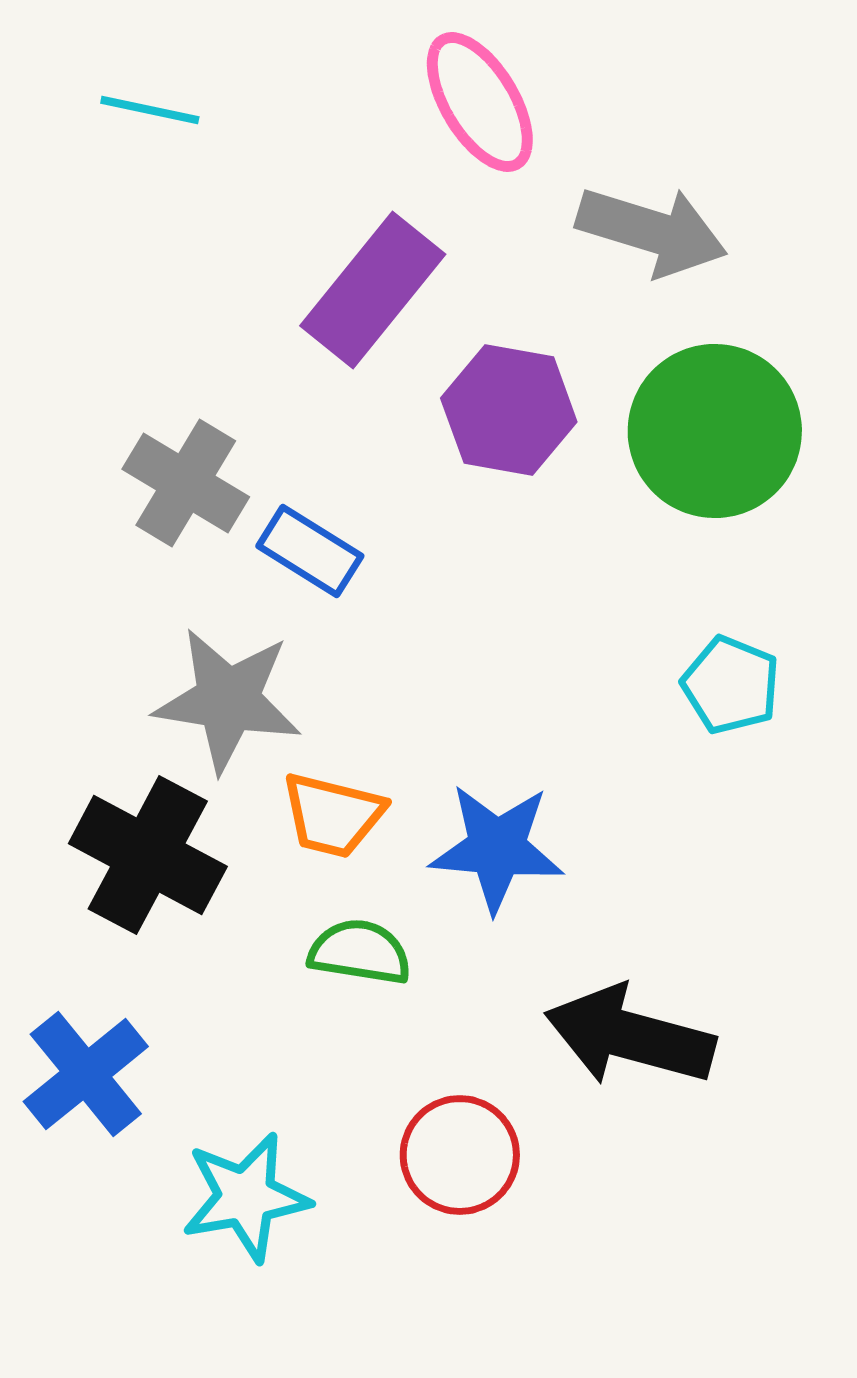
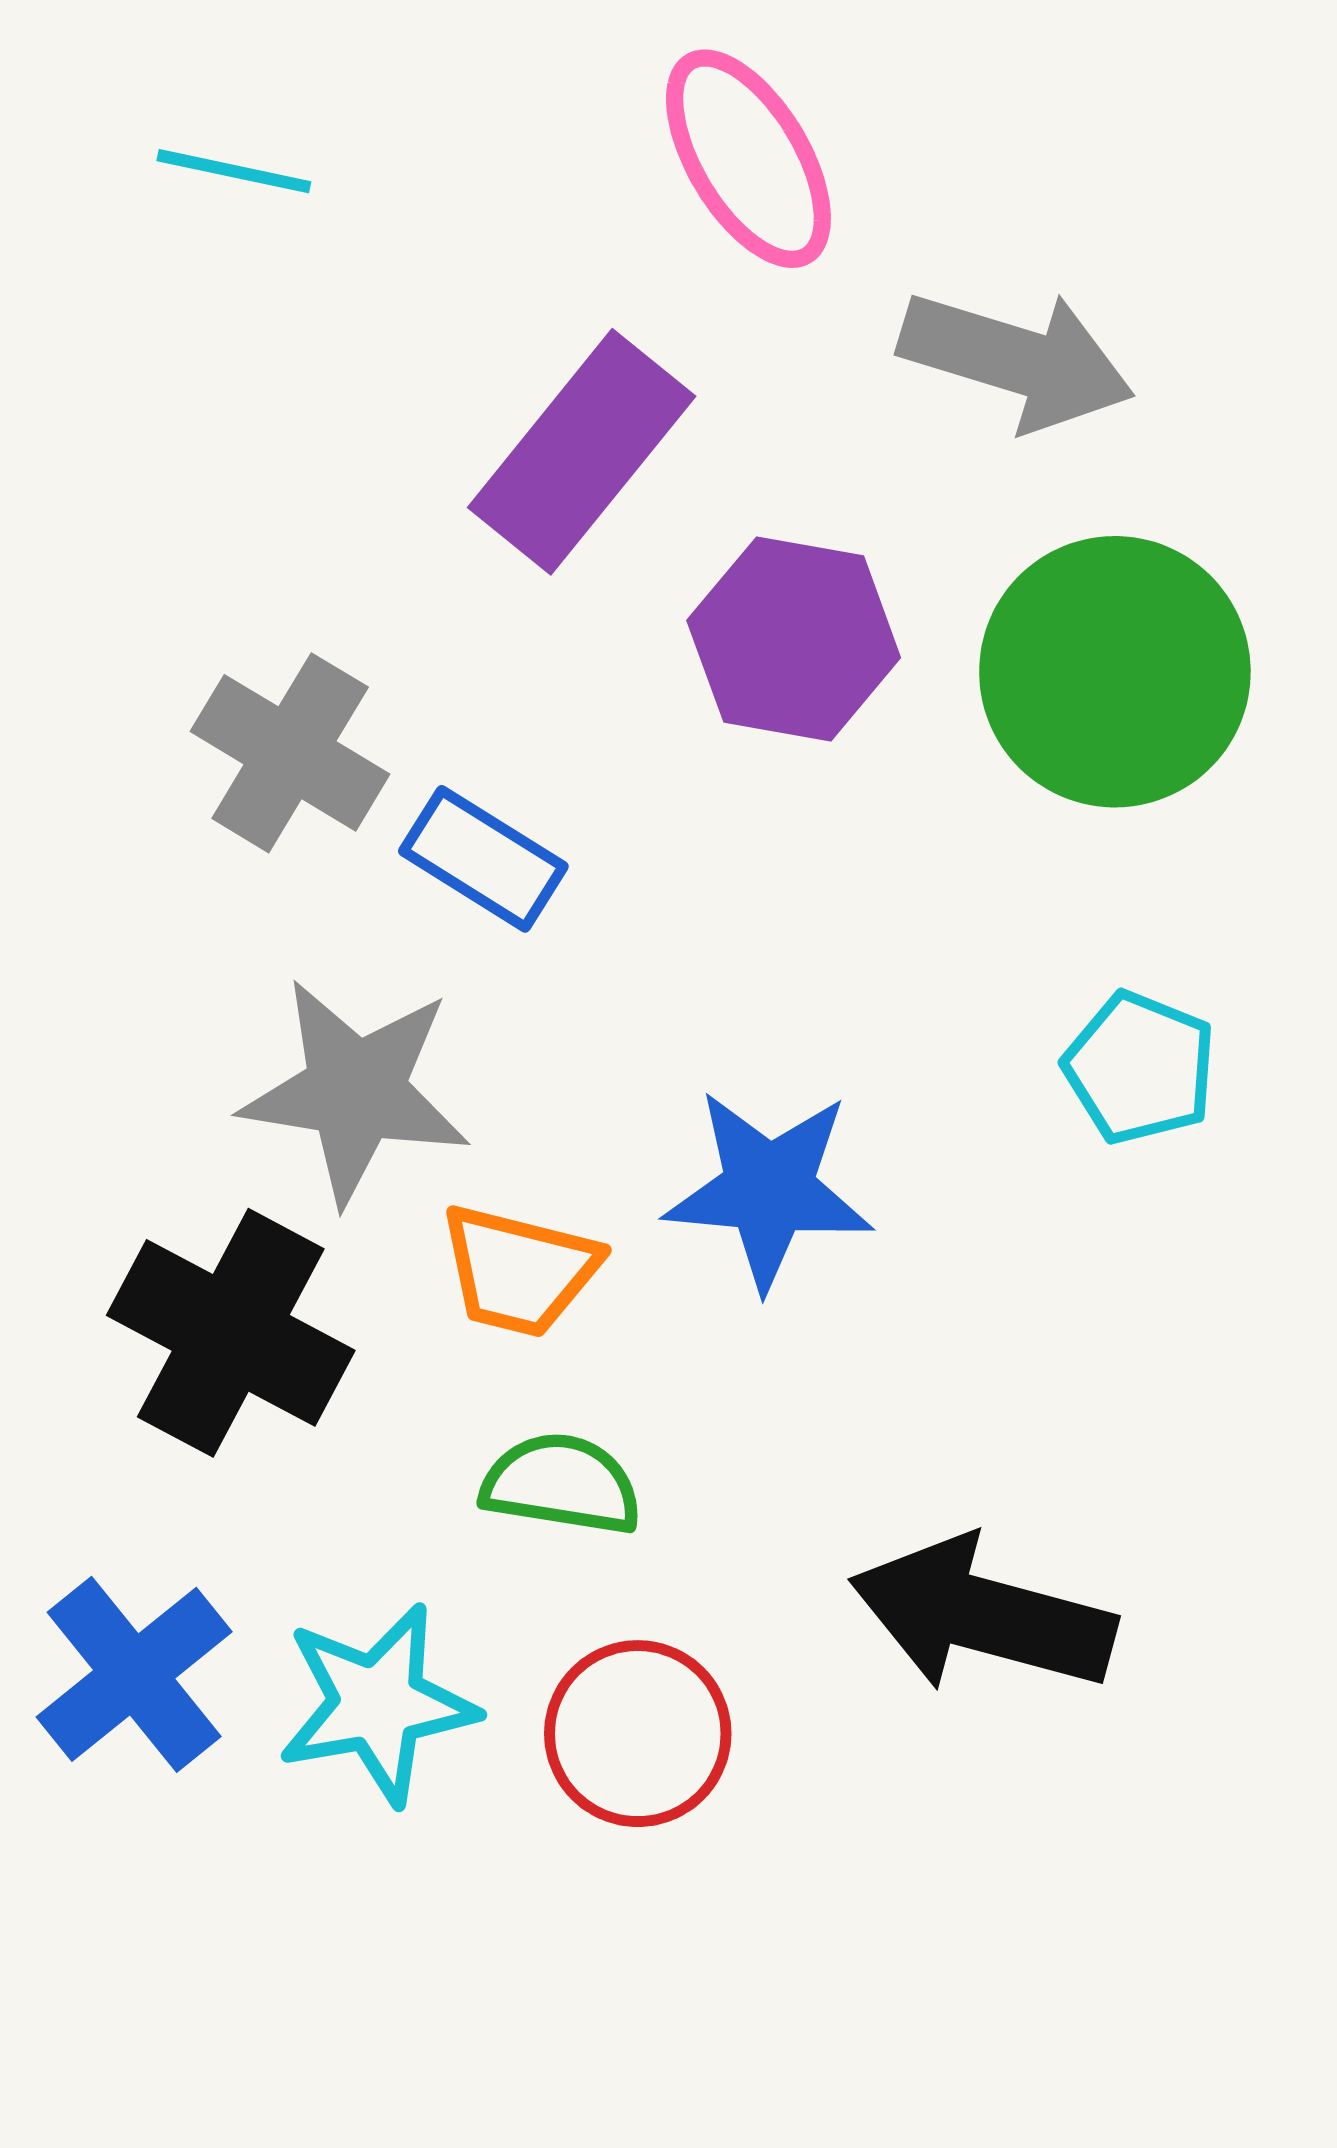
blue star: (497, 848) -> (769, 1189), moved
red circle: (460, 1155) -> (638, 1734), moved
cyan star: (246, 1197) -> (377, 1704), moved

